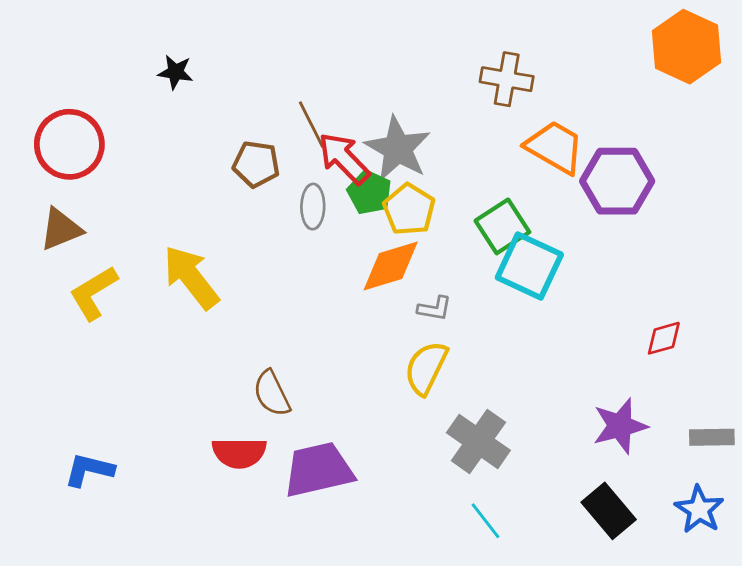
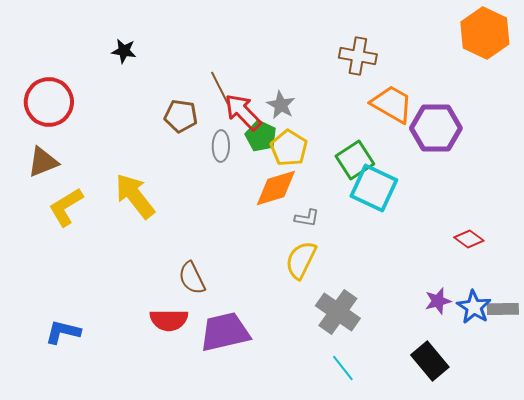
gray star: (398, 149) -> (281, 105), size x0.6
red diamond: (664, 338) -> (469, 239), turned 52
purple star: (620, 426) -> (438, 301), size x0.7
blue star: (699, 509) -> (474, 307), moved

